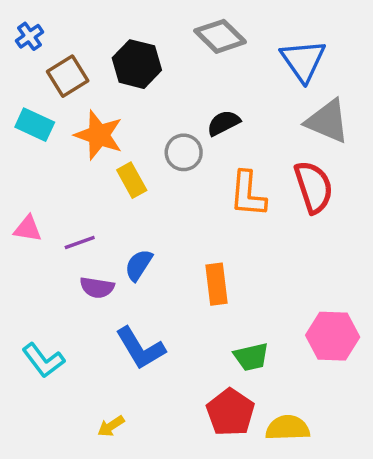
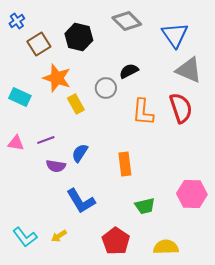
cyan rectangle: (35, 125) -> (20, 97), moved
pink triangle: (28, 229) -> (16, 143), moved
cyan L-shape: (43, 360) -> (25, 237), moved
red pentagon: (230, 412) -> (116, 241), moved
yellow arrow: (111, 426) -> (59, 236), moved

